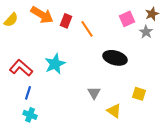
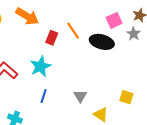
red rectangle: (66, 21) -> (52, 38), moved
black ellipse: (115, 58) -> (102, 42), moved
blue line: (28, 93) -> (44, 96), moved

